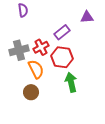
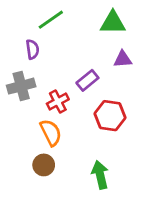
gray cross: (19, 50) -> (21, 86), moved
red hexagon: (62, 57) -> (110, 116), moved
green arrow: (71, 82) -> (100, 175), moved

